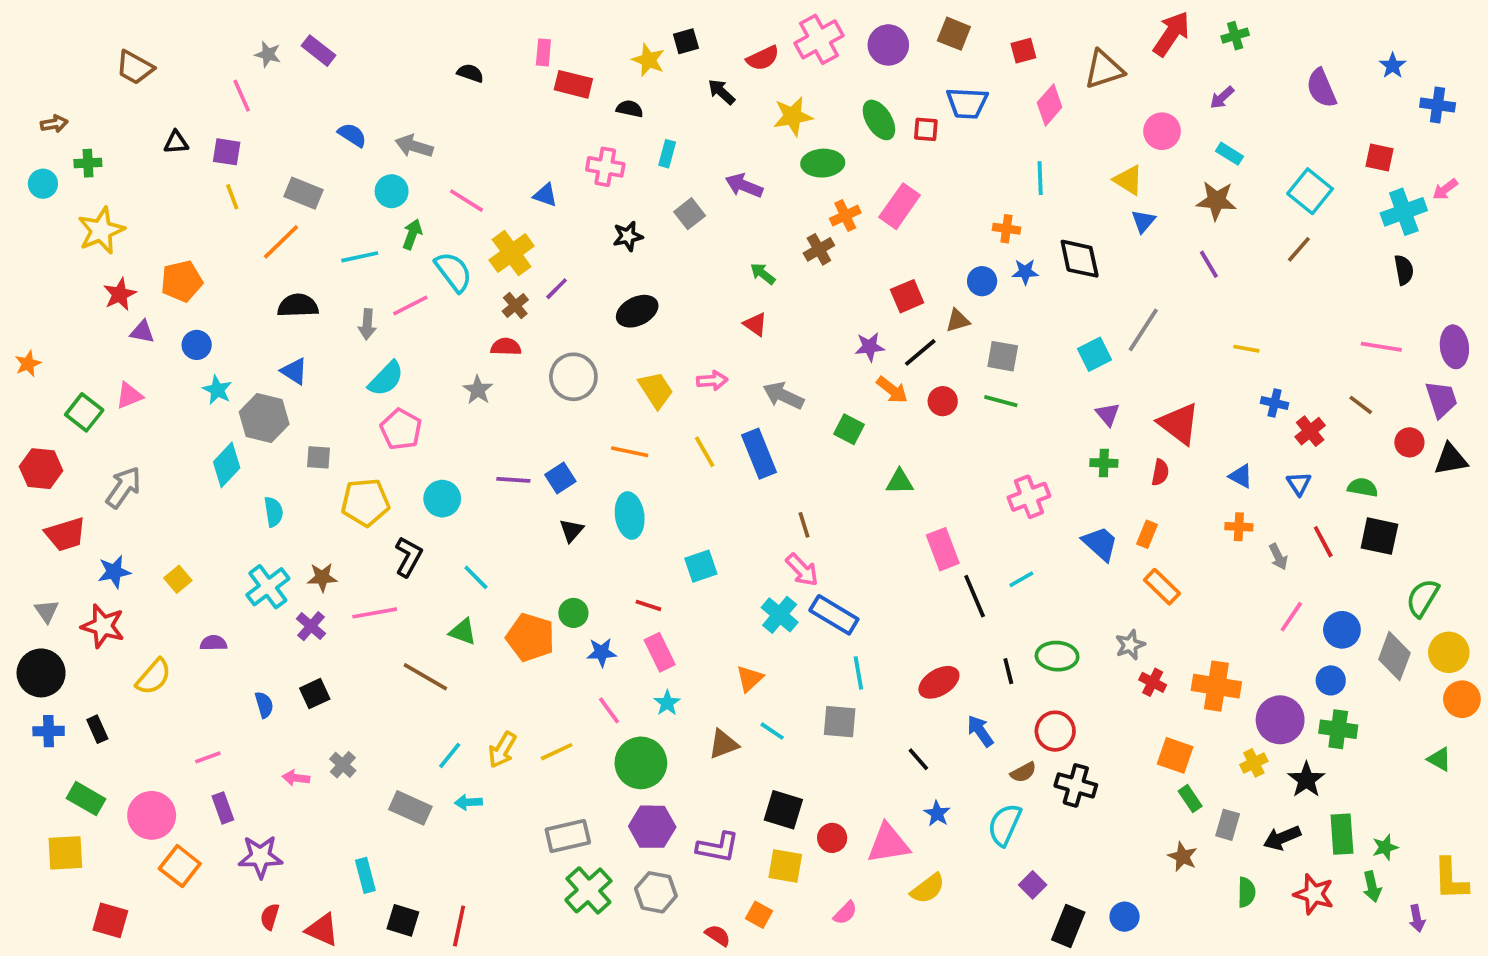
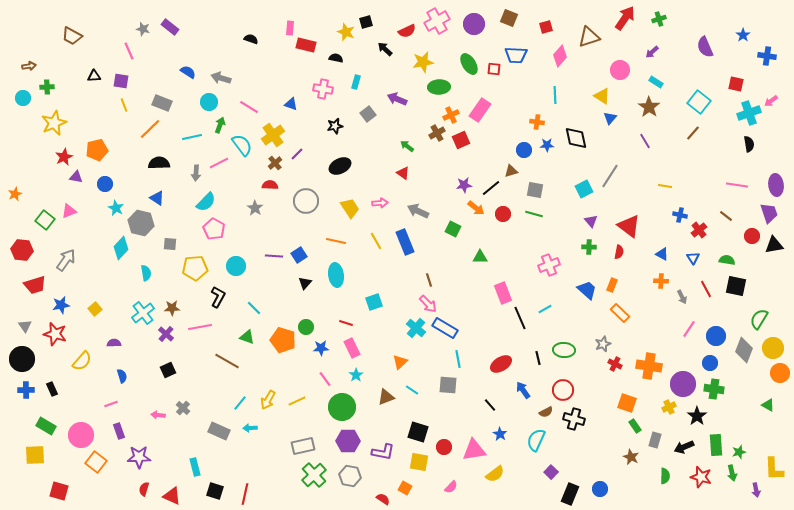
brown star: (1216, 201) -> (649, 107), turned 30
red square: (907, 296) -> (461, 140), moved
blue semicircle: (264, 705) -> (122, 376), moved

